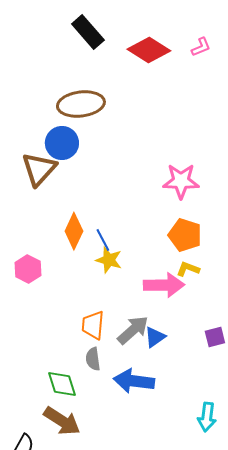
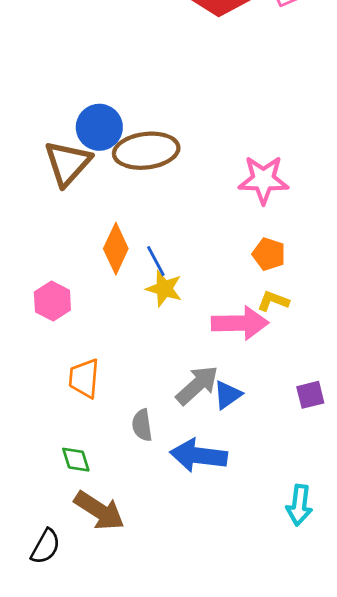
brown ellipse: (81, 104) -> (146, 151), moved
orange pentagon: (185, 235) -> (269, 254), size x0.7
orange trapezoid: (93, 325) -> (84, 378), moved
green diamond: (62, 384) -> (76, 460), moved, size x0.7

